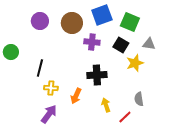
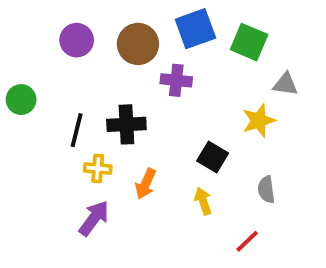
black square: (121, 45) -> (213, 157), moved
black cross: (97, 75) -> (126, 124), moved
red line: (125, 117) -> (247, 241), moved

